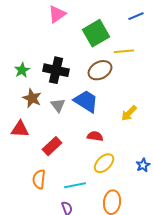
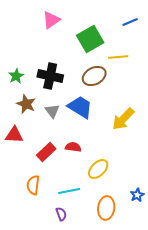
yellow arrow: (129, 113) -> (123, 119), size x1.4
red semicircle: (95, 136) -> (73, 147), moved
blue star: (143, 165) -> (137, 195), moved

